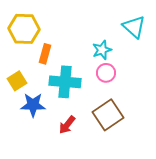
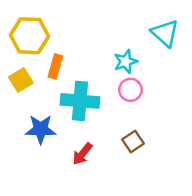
yellow square: (17, 81) -> (21, 80), moved
brown square: (108, 115) -> (133, 142), size x0.6

